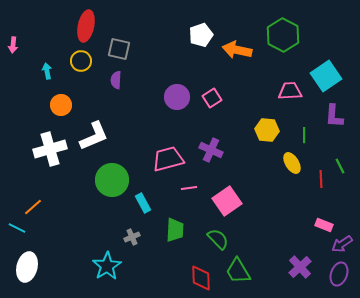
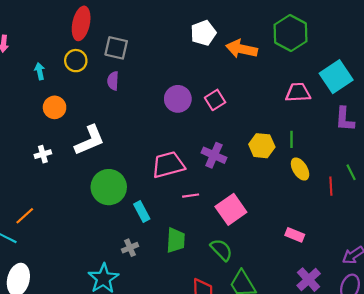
yellow hexagon: (267, 130) -> (262, 146), moved
green line: (304, 135) -> (292, 139), moved
white cross: (50, 149) -> (43, 154), size x0.5
pink rectangle: (324, 225) -> (295, 235), moved

